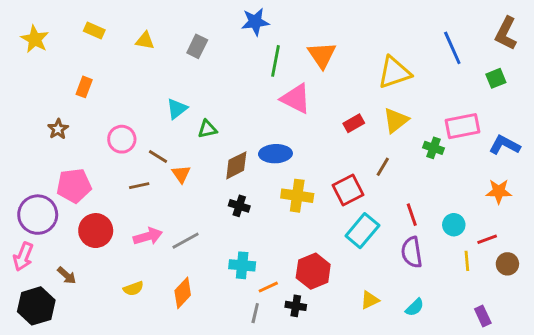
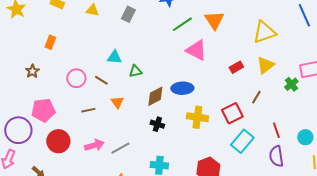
green line: (275, 61) -> (182, 24), turned 45
cyan triangle: (177, 109) -> (114, 57), turned 42
green cross: (433, 148) -> (291, 84), turned 32
brown line: (158, 157) -> (101, 80), moved

